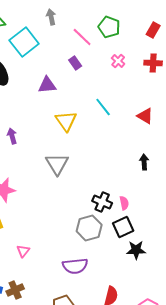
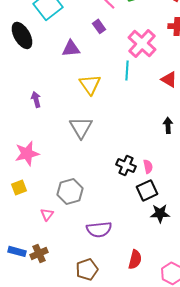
pink cross: (118, 61) -> (142, 43), moved, size x2.0
cyan line: (103, 107) -> (127, 70), turned 42
gray hexagon: (89, 228) -> (70, 191), moved

